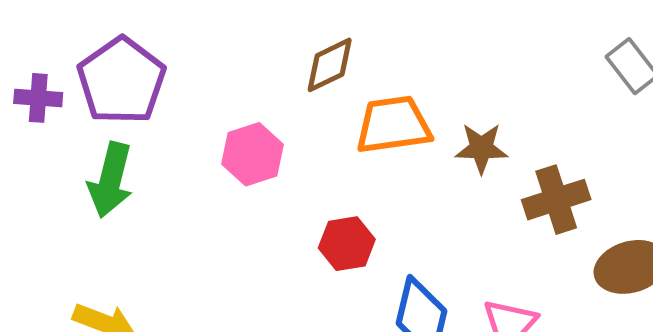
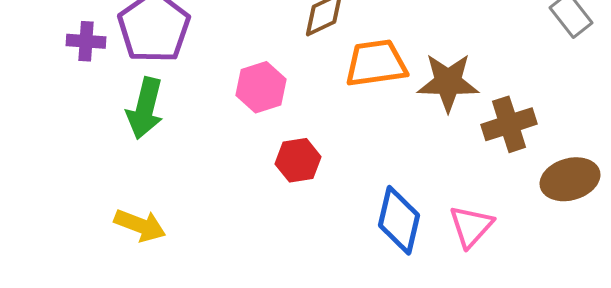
brown star: (481, 148) -> (448, 82), size x1.4
red hexagon: (347, 244) -> (298, 160), moved

